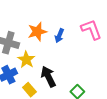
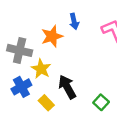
blue arrow: (59, 36) -> (74, 21), moved, turned -32

